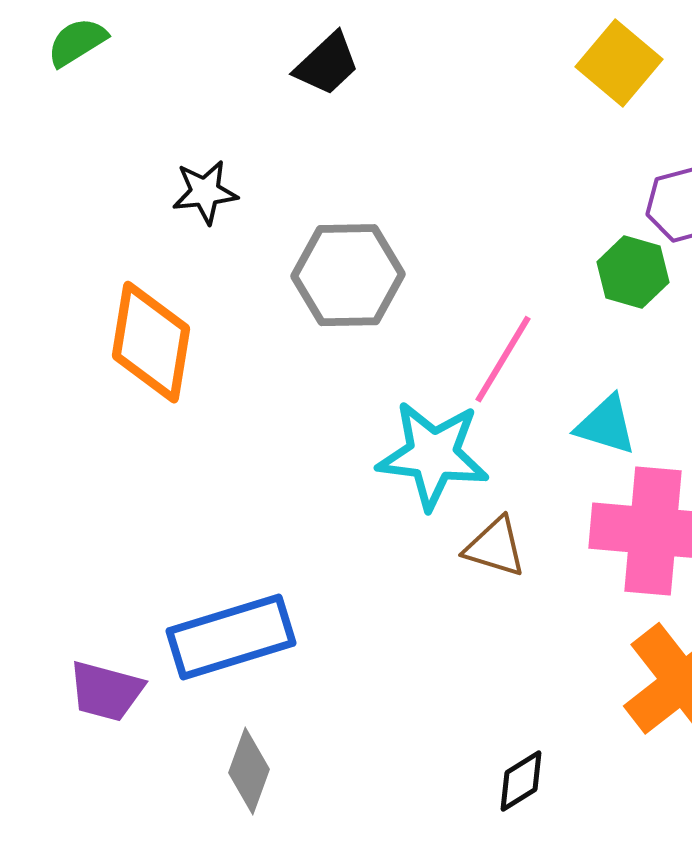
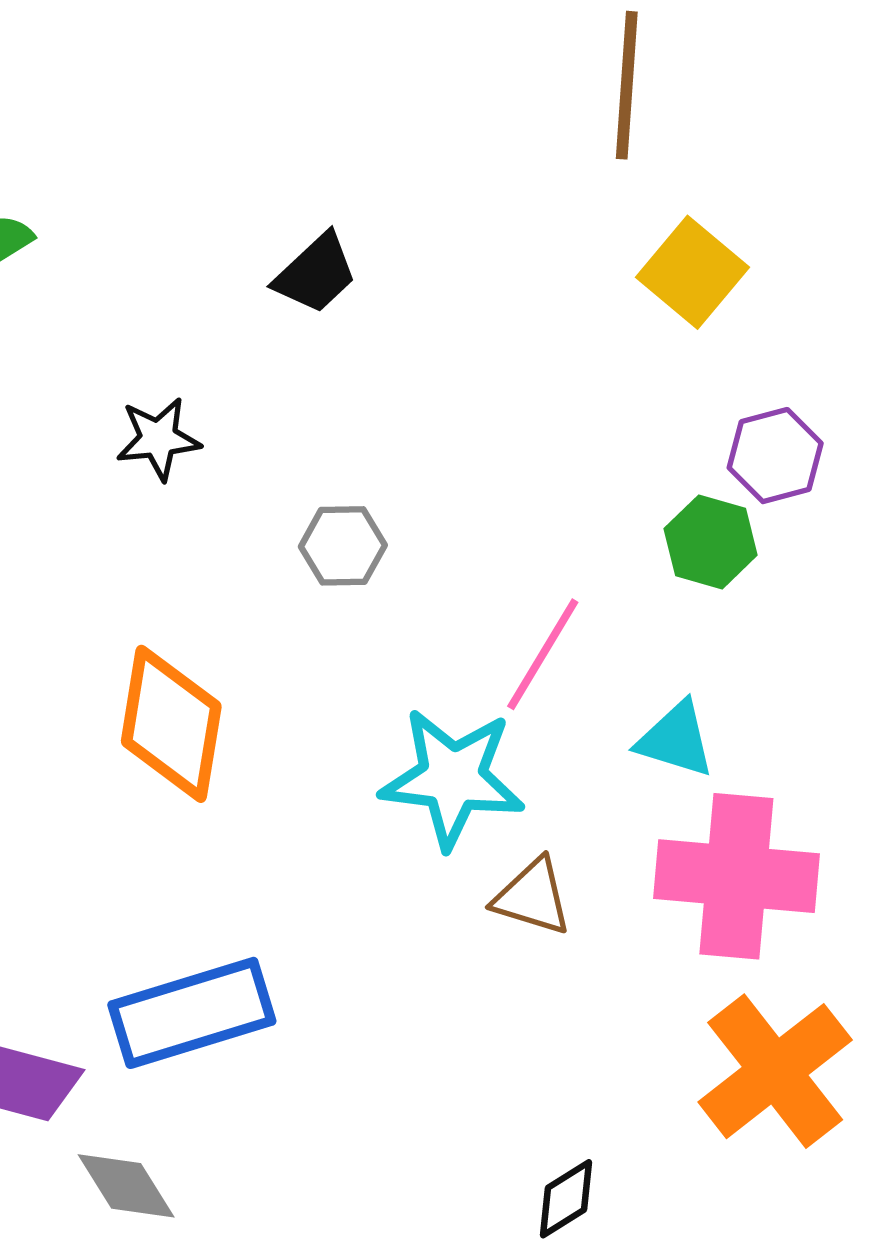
gray hexagon: (348, 275) -> (343, 546), size x0.6
orange diamond: (151, 342) -> (171, 724), moved
gray diamond: (249, 771) -> (126, 1186), moved, turned -52

